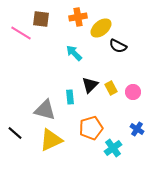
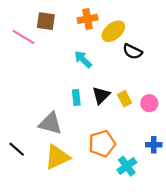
cyan rectangle: (70, 97) -> (76, 98), moved
blue cross: (137, 129) -> (154, 145), turned -32

